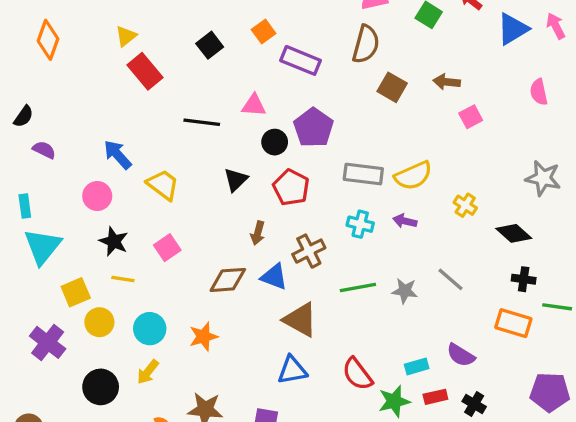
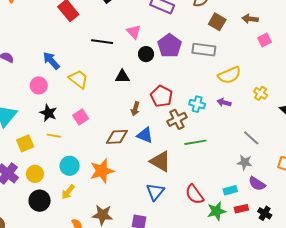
pink triangle: (254, 105) -> (134, 32), turned 42
gray rectangle: (363, 174) -> (204, 50), moved
black triangle: (236, 180) -> (122, 77), turned 42
red pentagon: (291, 187) -> (162, 96), moved
brown cross: (309, 251) -> (177, 119), moved
gray star: (405, 291) -> (245, 162), moved
yellow circle: (99, 322) -> (35, 174), moved
orange star: (203, 337) -> (102, 171), size x1.4
blue triangle: (292, 370) -> (155, 192), turned -42

